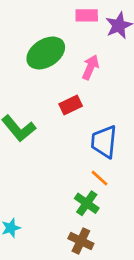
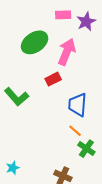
pink arrow: (91, 67) -> (67, 52), size x1.5
green cross: (87, 203) -> (86, 149), moved

